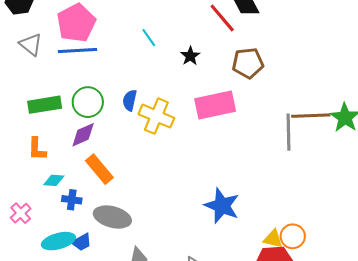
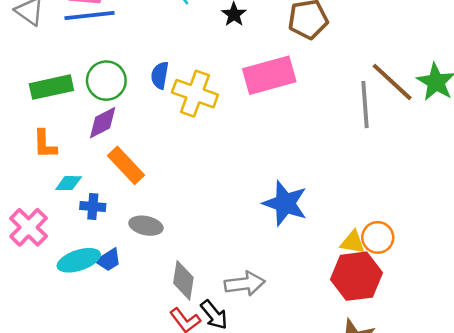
brown line: (311, 116) -> (392, 82), turned 48
pink cross: (21, 213) -> (29, 227), size x1.4
gray ellipse: (112, 217) -> (146, 226), size x0.7

